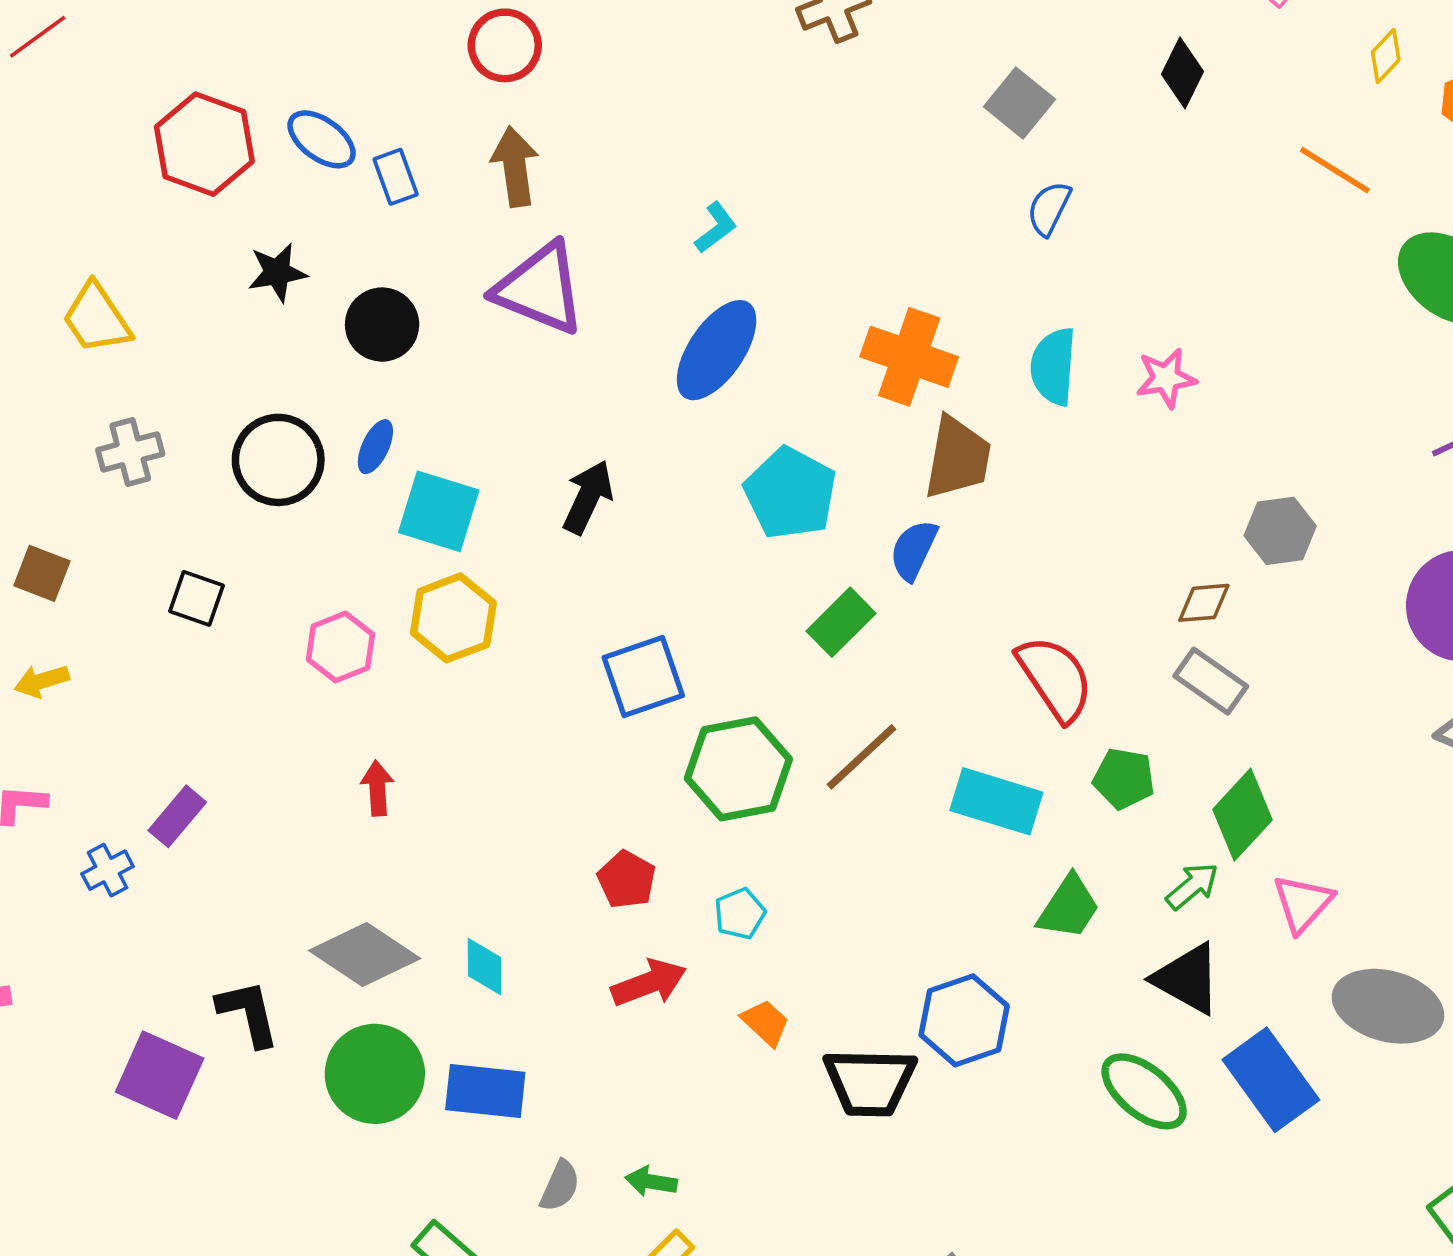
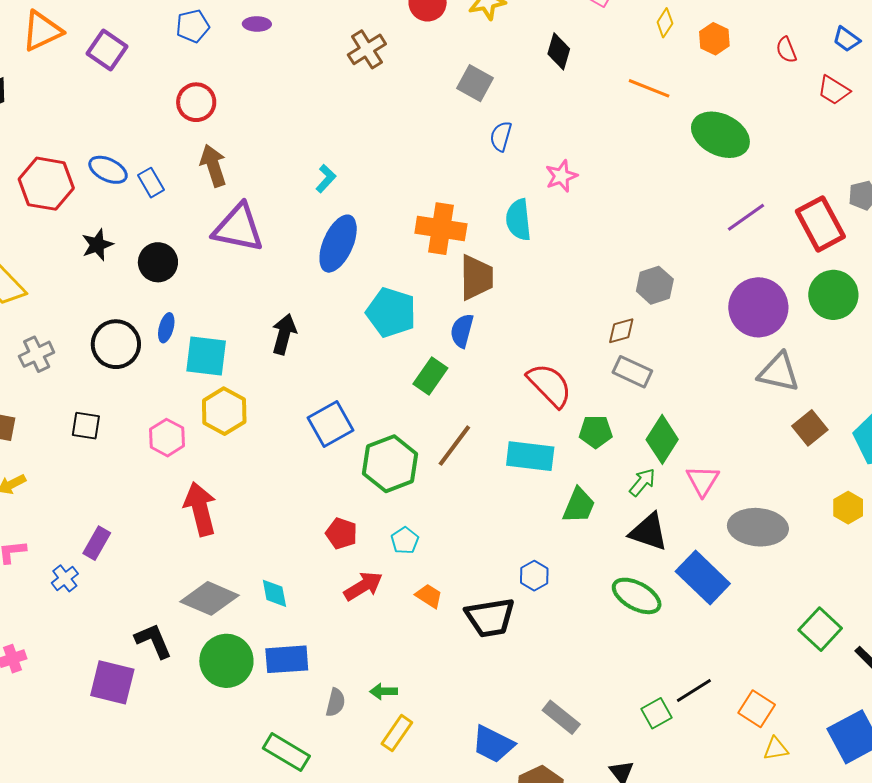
pink star: (1166, 378) -> (561, 176), moved
red arrow: (377, 788) -> (200, 509), size x1.8
blue hexagon: (964, 1020) -> (534, 576), size x0.6

